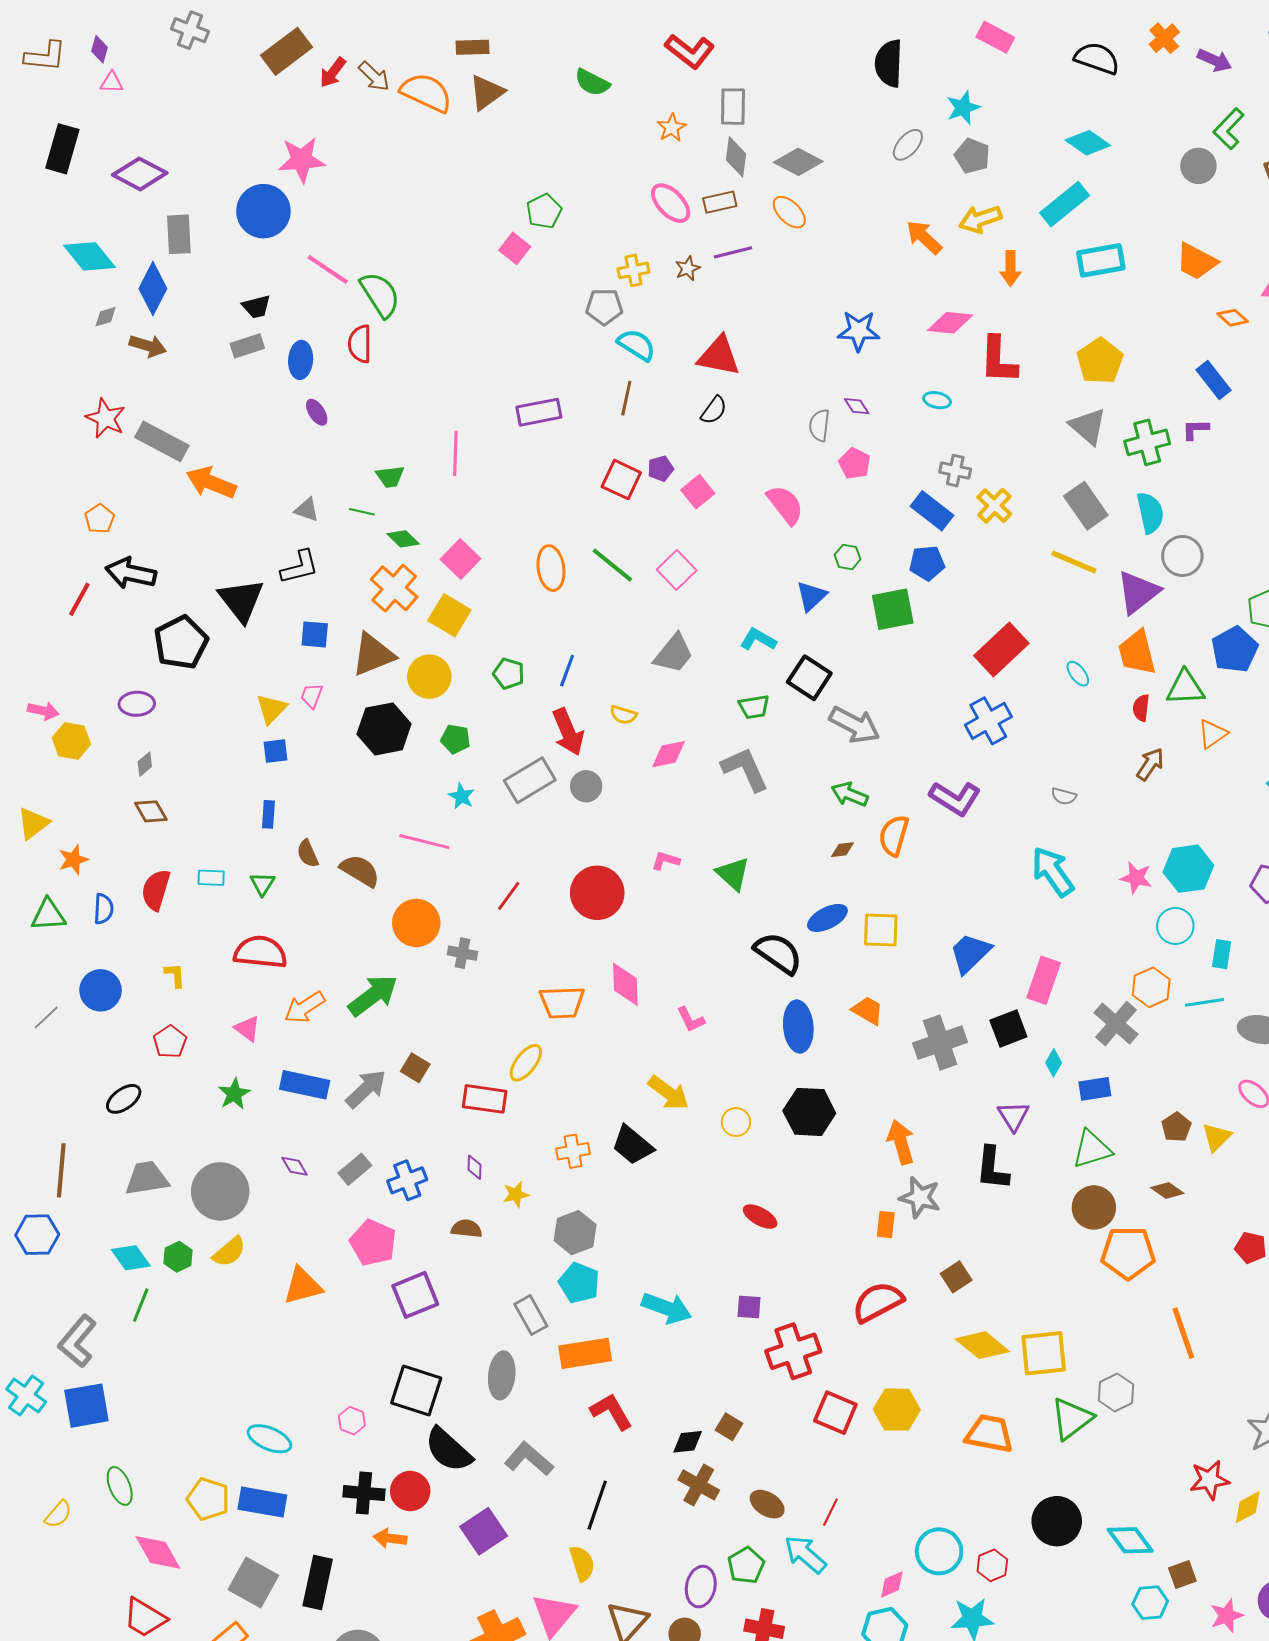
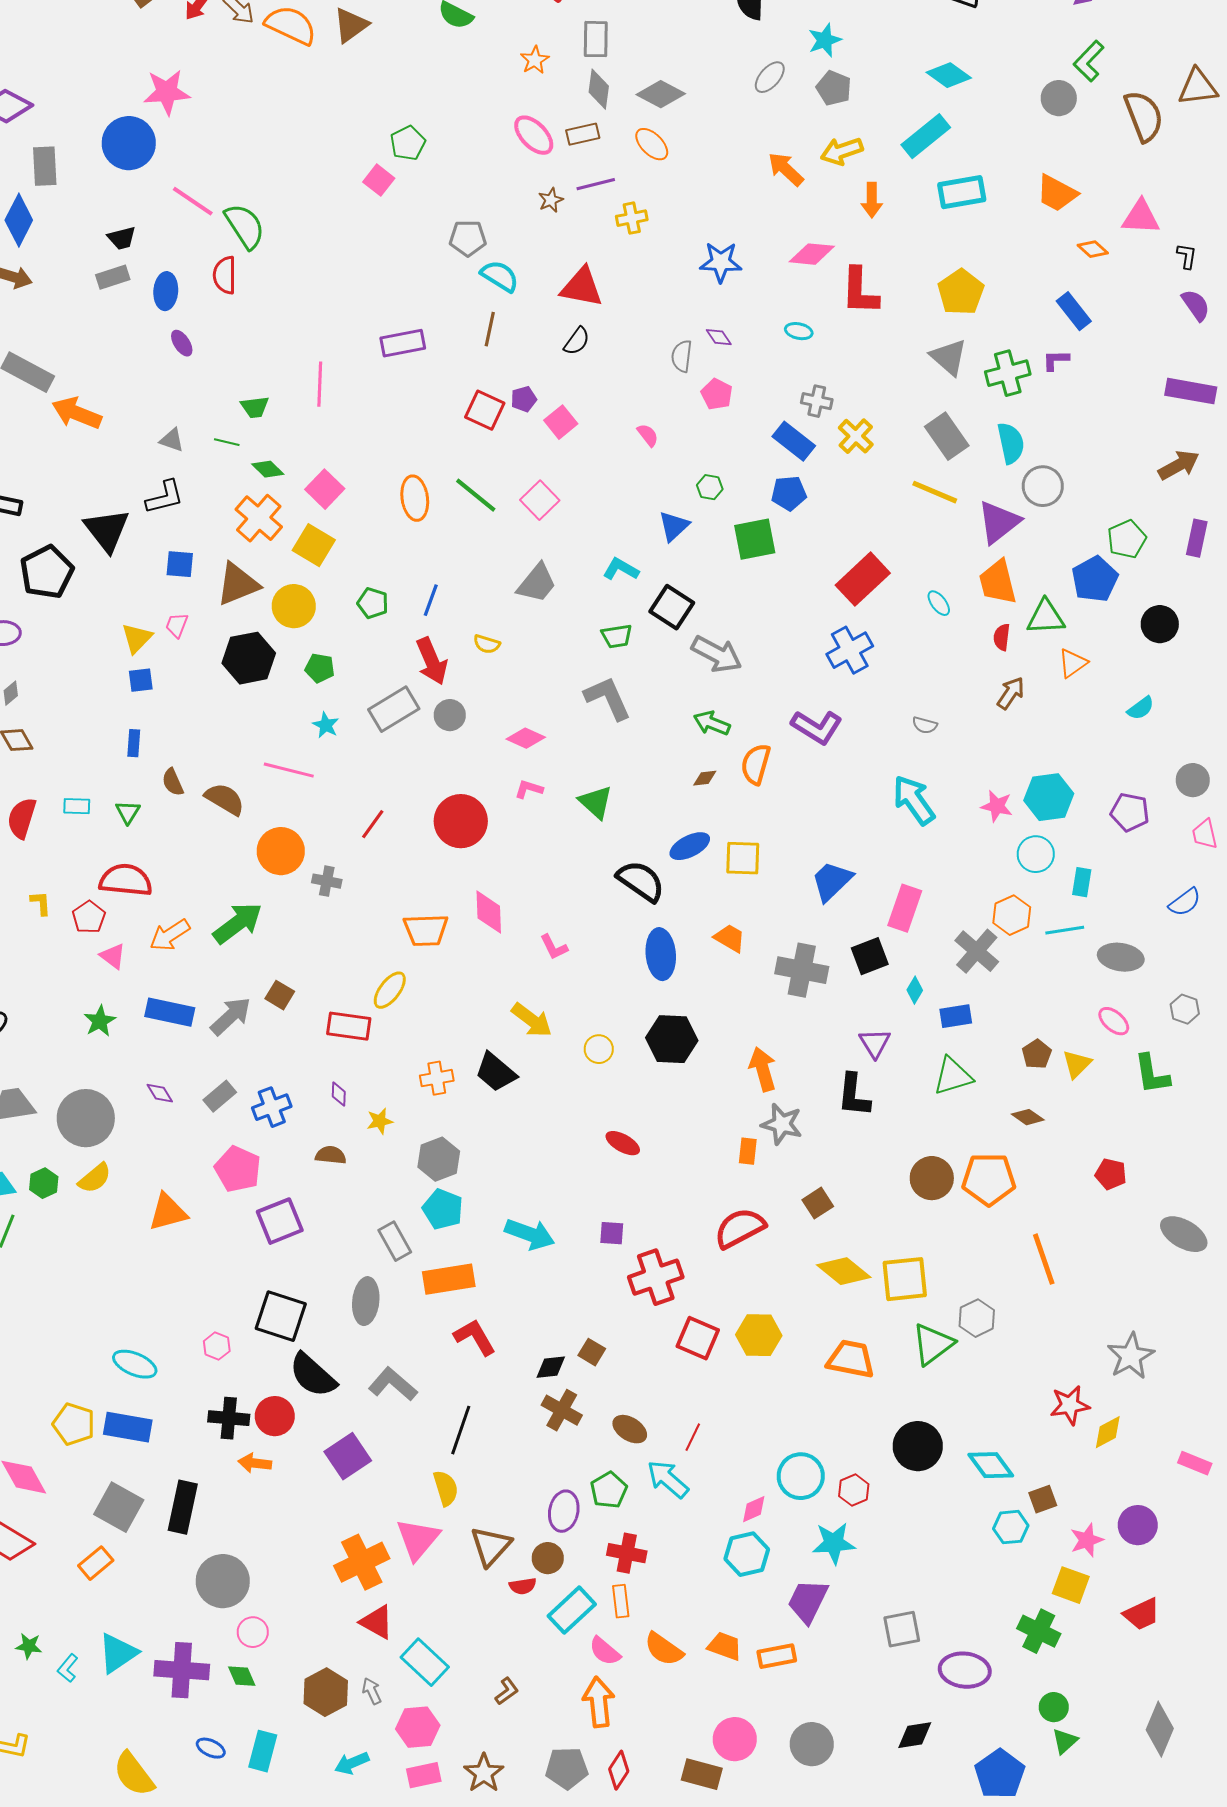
yellow cross: (633, 270) -> (632, 218), moved
pink semicircle: (785, 505) -> (648, 435), size x0.6
pink diamond: (669, 754) -> (526, 738), moved, turned 36
red pentagon: (170, 1042) -> (89, 917), moved
gray cross: (940, 1043) -> (802, 970), turned 30
brown circle: (1094, 1207) -> (932, 1178), moved

